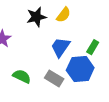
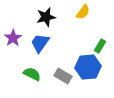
yellow semicircle: (64, 15) -> (83, 12), moved
blue trapezoid: (60, 47) -> (40, 43), moved

